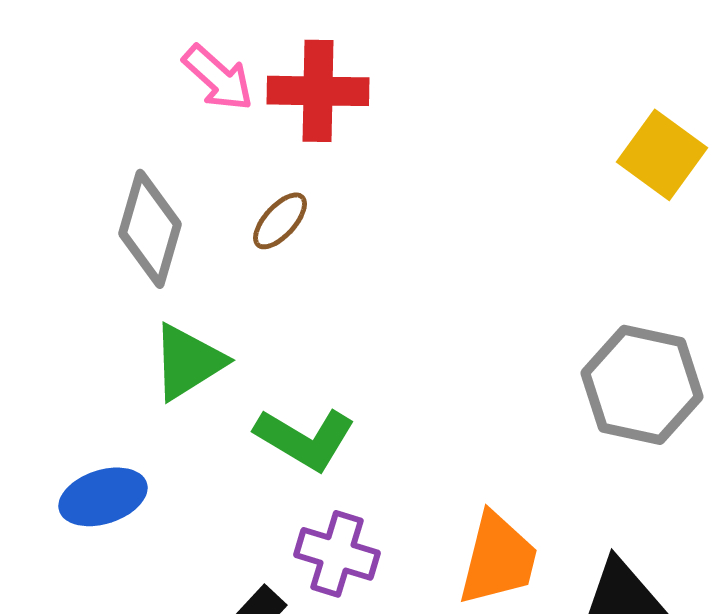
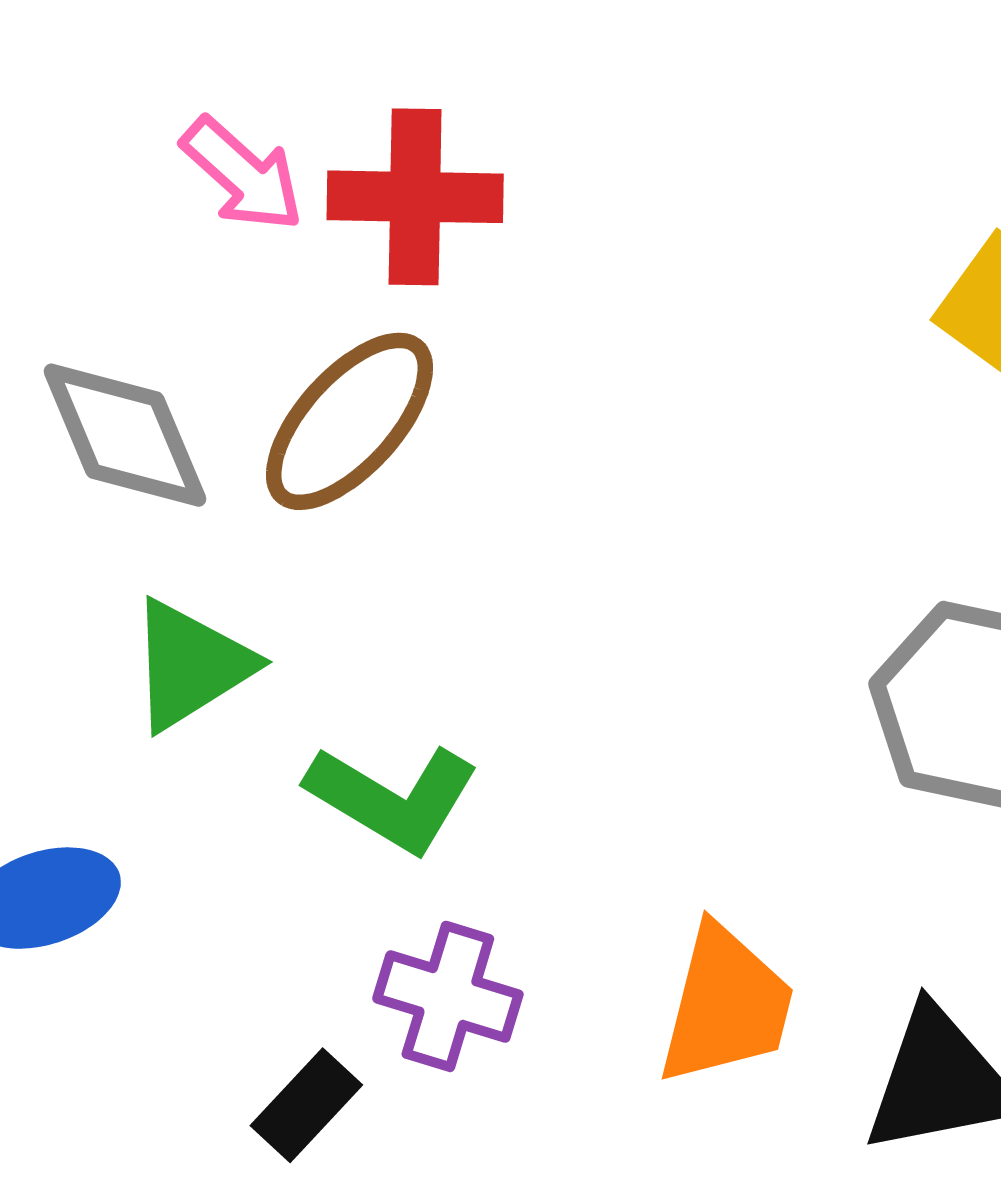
brown ellipse: (280, 221) -> (349, 421), size x1.8
gray diamond: (150, 229) -> (125, 435), turned -39

